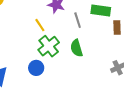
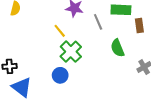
green semicircle: (77, 48) -> (117, 48), moved

